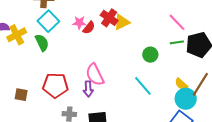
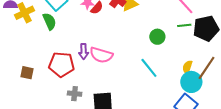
pink semicircle: (95, 75) -> (101, 55), turned -50
yellow semicircle: (181, 84) -> (187, 67), turned 64
purple arrow: (88, 89) -> (84, 51), moved

